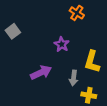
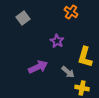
gray square: (13, 31) -> (23, 18), moved
gray arrow: (74, 78) -> (68, 72), turned -56

